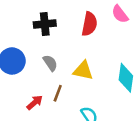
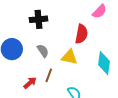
pink semicircle: (120, 14) -> (99, 11), turned -98
red semicircle: (89, 24) -> (81, 34), moved

